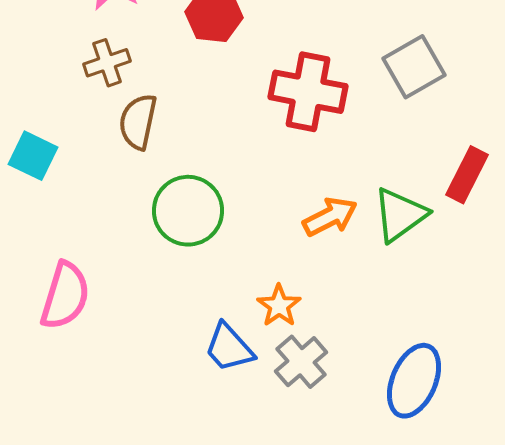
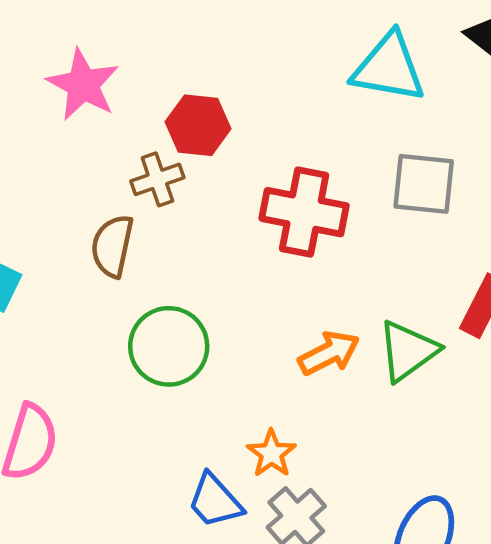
brown cross: (107, 63) -> (157, 179), moved
gray square: (414, 67) -> (424, 184), turned 36

